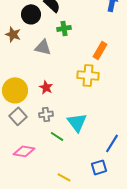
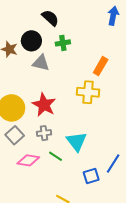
black circle: (31, 14) -> (31, 41), moved
red star: (46, 87) -> (44, 105), size x1.6
pink diamond: (24, 151) -> (28, 160), moved
blue square: (99, 167) -> (91, 176), moved

